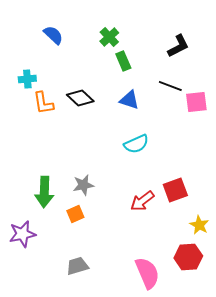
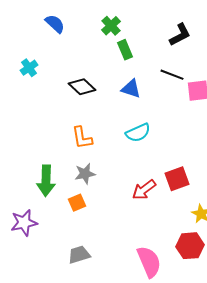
cyan cross: (27, 79) -> (29, 68), turned -30
orange L-shape: (43, 103) -> (82, 138), moved

